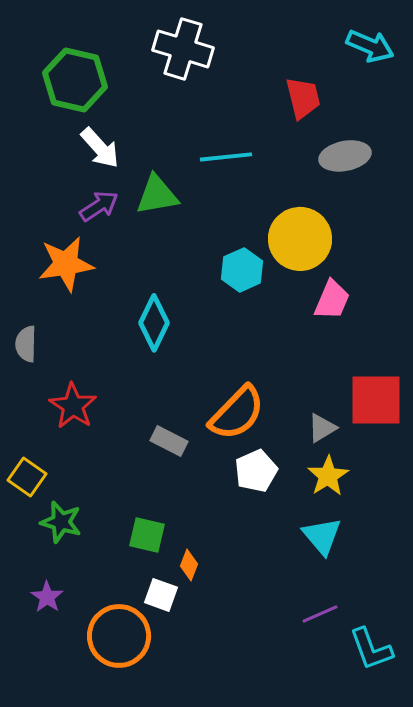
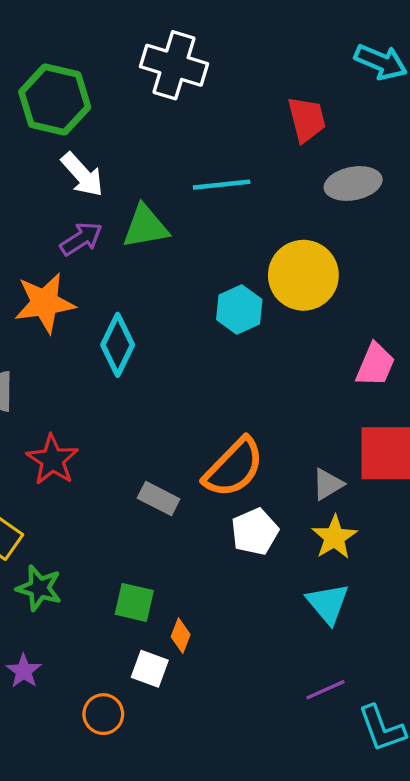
pink trapezoid: (332, 300) -> (375, 365), moved
cyan diamond: (154, 323) -> (118, 345), moved
orange circle: (119, 636) -> (103, 714), size x0.6

